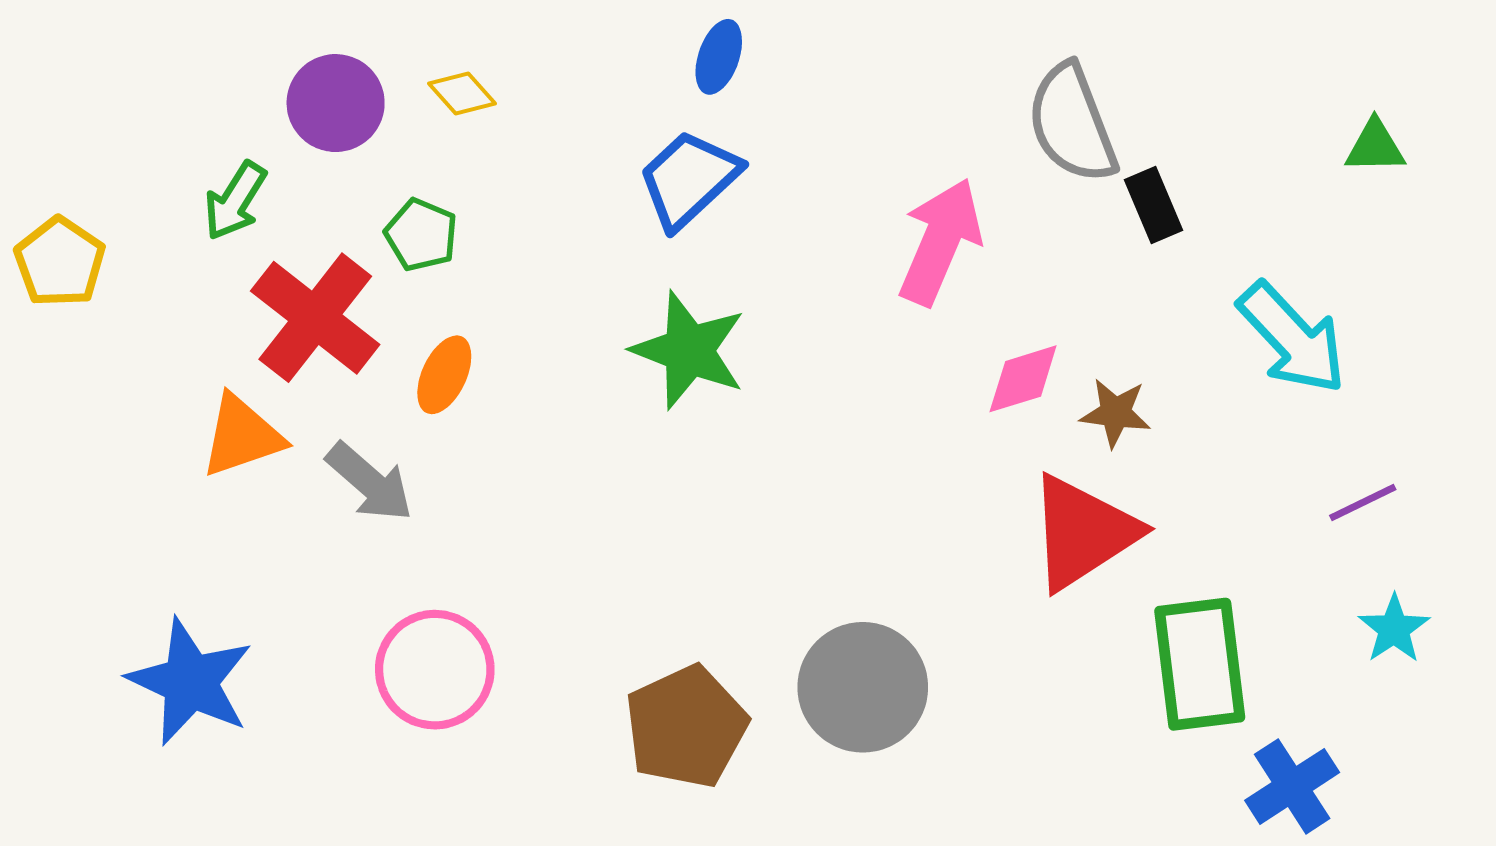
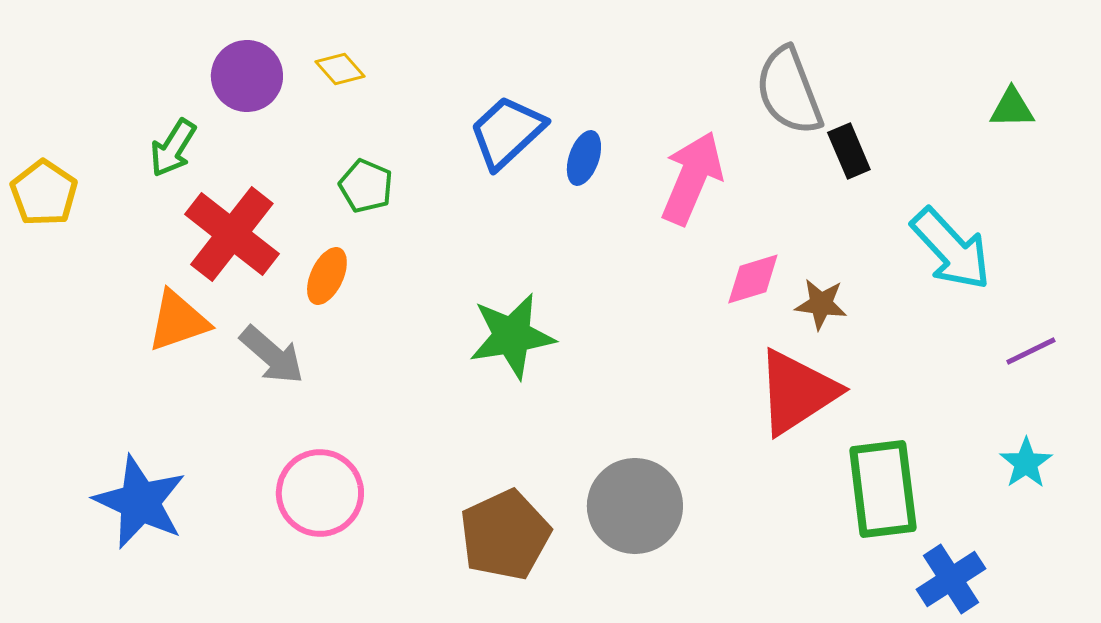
blue ellipse: (719, 57) -> (584, 158), moved
green pentagon: (421, 235) -> (366, 186), moved
green star: (689, 350) -> (512, 336), moved, turned -30
purple line: (1363, 502) -> (1031, 351), moved

